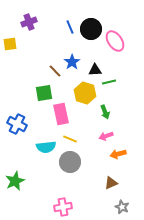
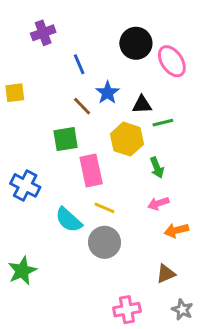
blue line: (70, 27) -> (79, 64), moved
yellow square: (10, 44) -> (15, 93), moved
cyan semicircle: (46, 147) -> (69, 220), turned 48
pink cross: (63, 207) -> (127, 310), moved

